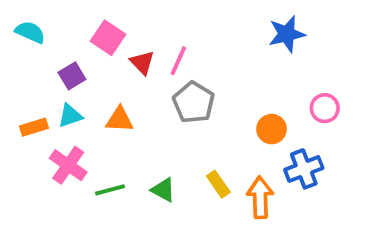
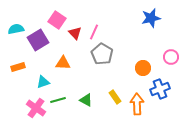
cyan semicircle: (30, 32) -> (16, 29), moved, turned -35
purple square: (72, 76) -> (38, 40), size x1.5
cyan triangle: (70, 116) -> (43, 82), moved
pink cross: (68, 165) -> (36, 108), moved

